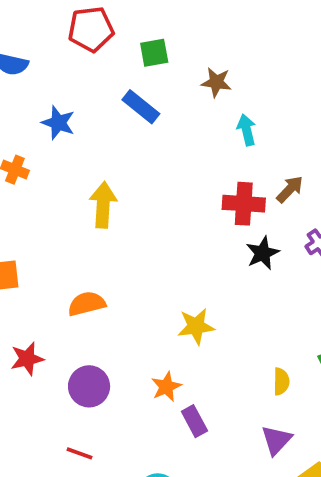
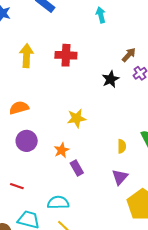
brown arrow: (290, 189) -> (129, 55), moved
red cross: (244, 204) -> (66, 55), moved
purple circle: (89, 386) -> (27, 141), moved

